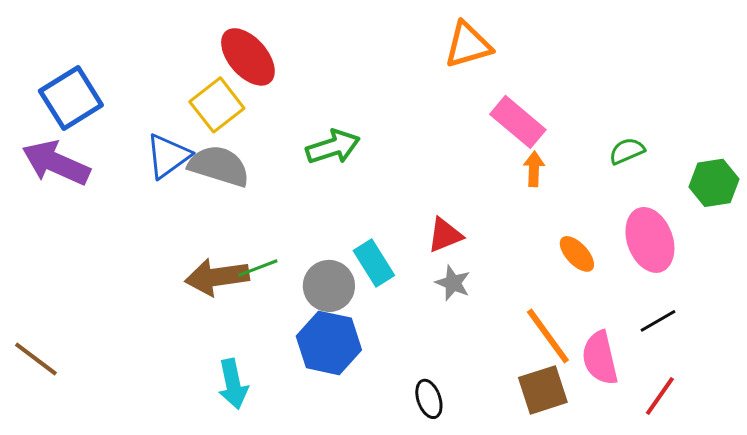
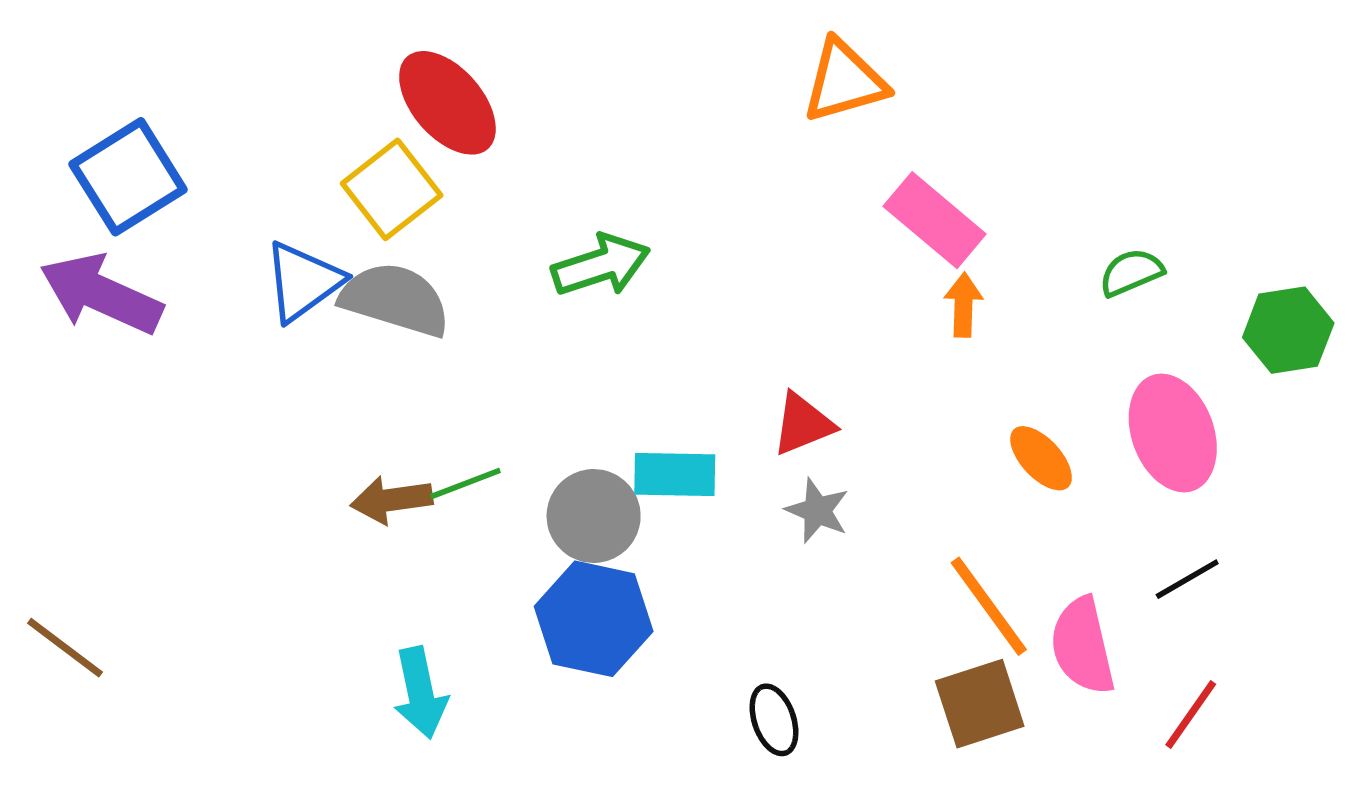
cyan rectangle: (374, 263) -> (675, 475), turned -57
brown arrow: (217, 277) -> (392, 500), size x0.7

